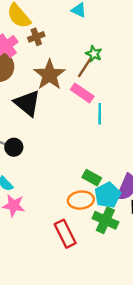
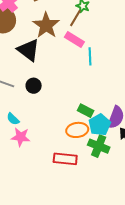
black circle: (14, 147) -> (34, 86), moved
red rectangle: (65, 234) -> (65, 159), turned -55

